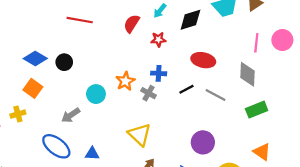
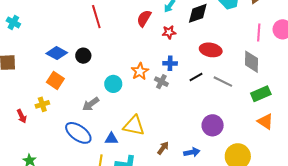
red line: (80, 20) -> (96, 17), turned 65
yellow triangle: (140, 135) -> (134, 126), moved, turned -30
orange triangle: (262, 152) -> (265, 121), moved

